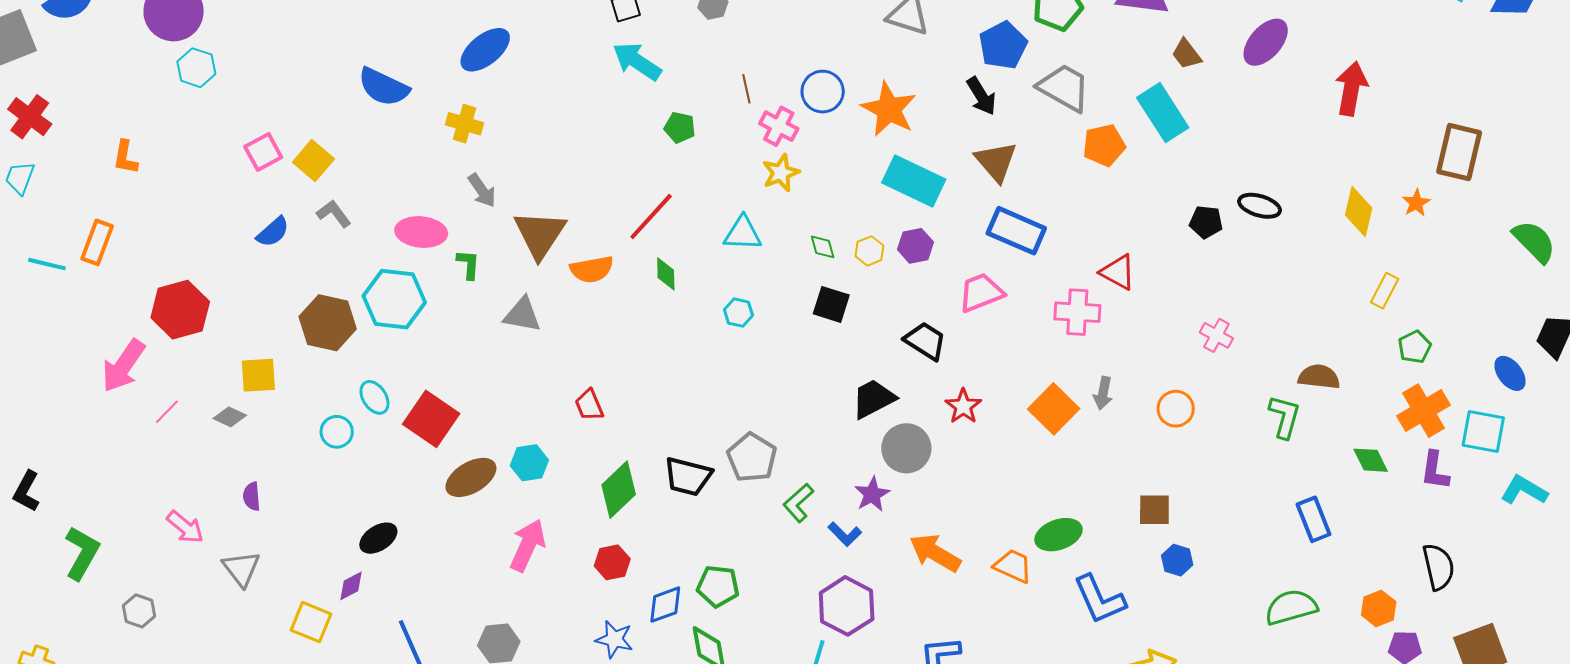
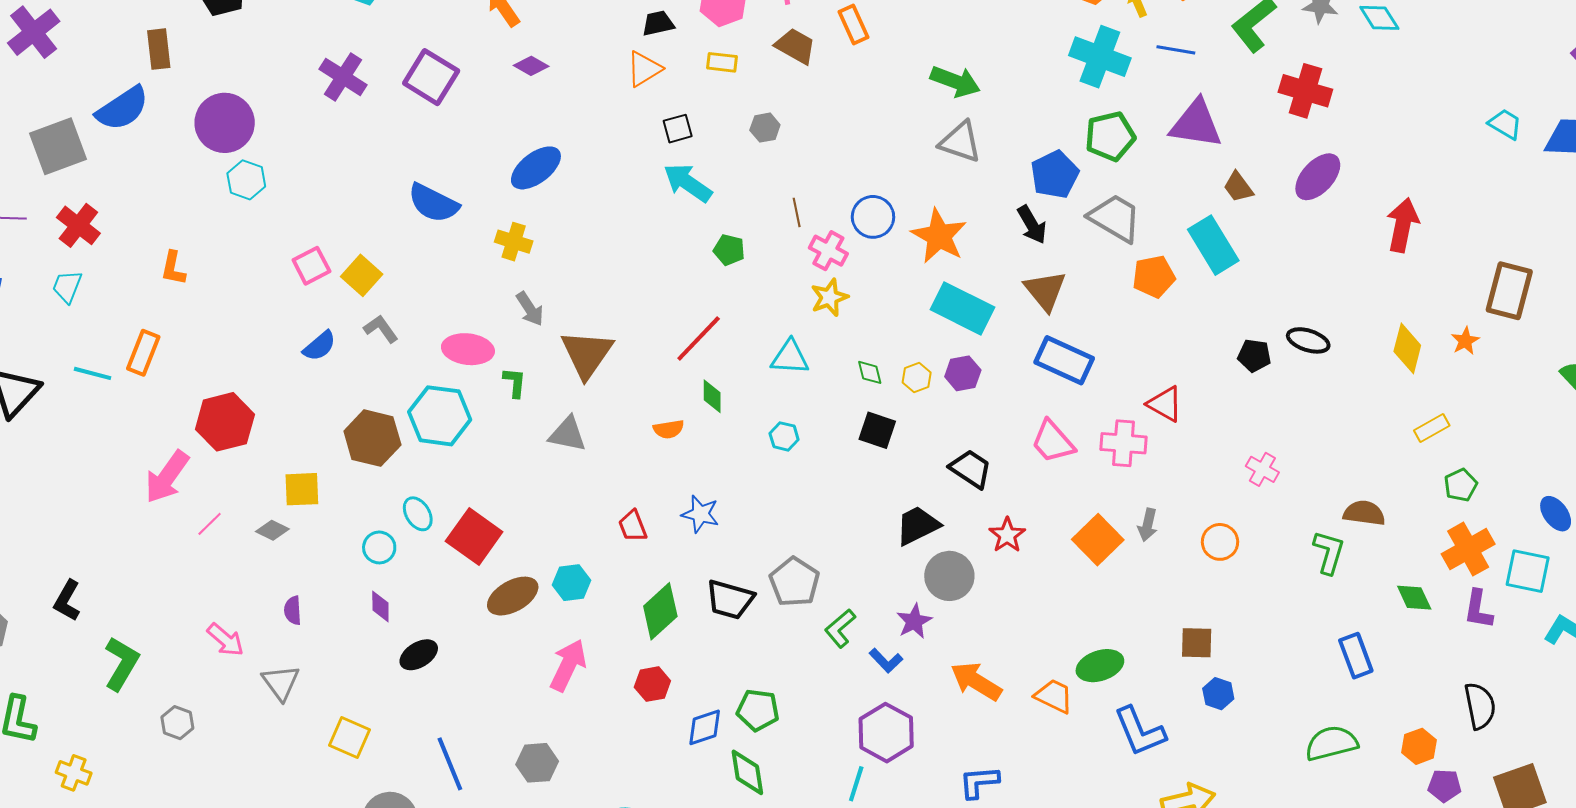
orange semicircle: (592, 269) -> (669, 429), moved, size x0.7
yellow rectangle: (1385, 291) -> (1432, 428), turned 32
pink trapezoid: (981, 293) -> (1053, 442), moved, turned -111
purple diamond: (351, 586) -> (380, 606), moved, turned -64
blue star: (614, 639) -> (700, 514), moved

